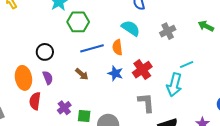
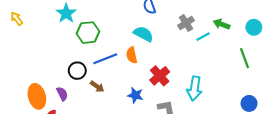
gray cross: (168, 31) -> (186, 23), moved
black circle: (45, 52) -> (77, 71), moved
cyan line: (187, 65) -> (203, 37), moved
blue star: (115, 73) -> (135, 95), moved

